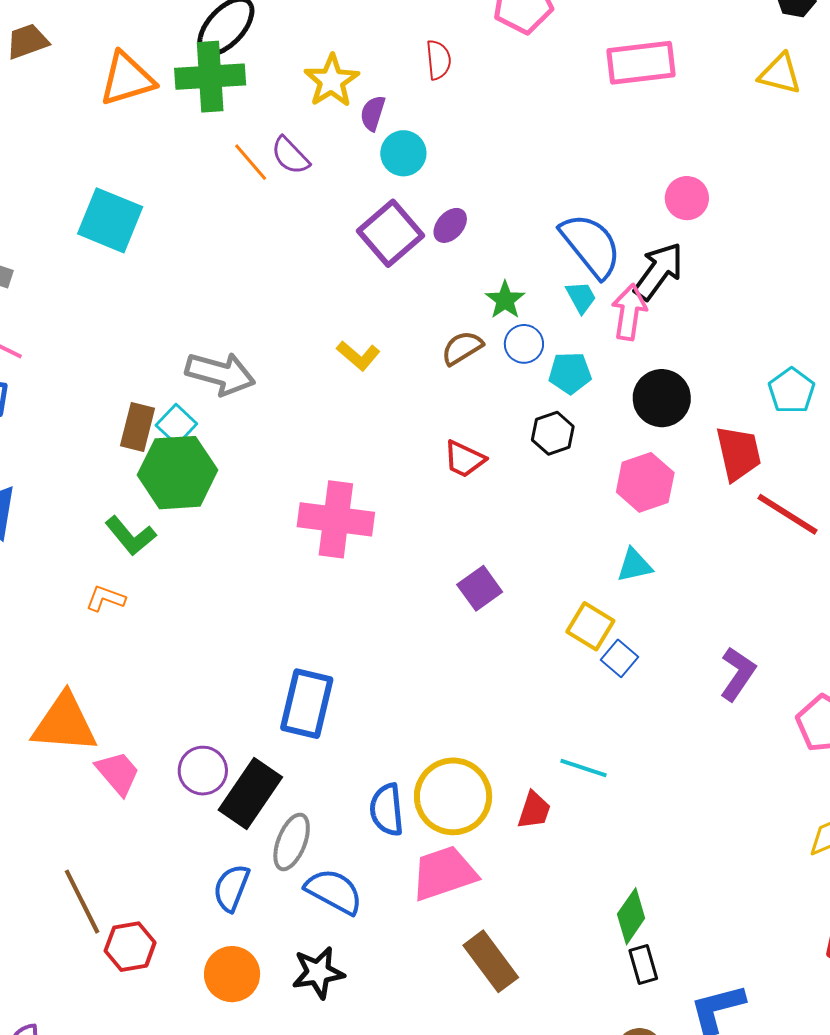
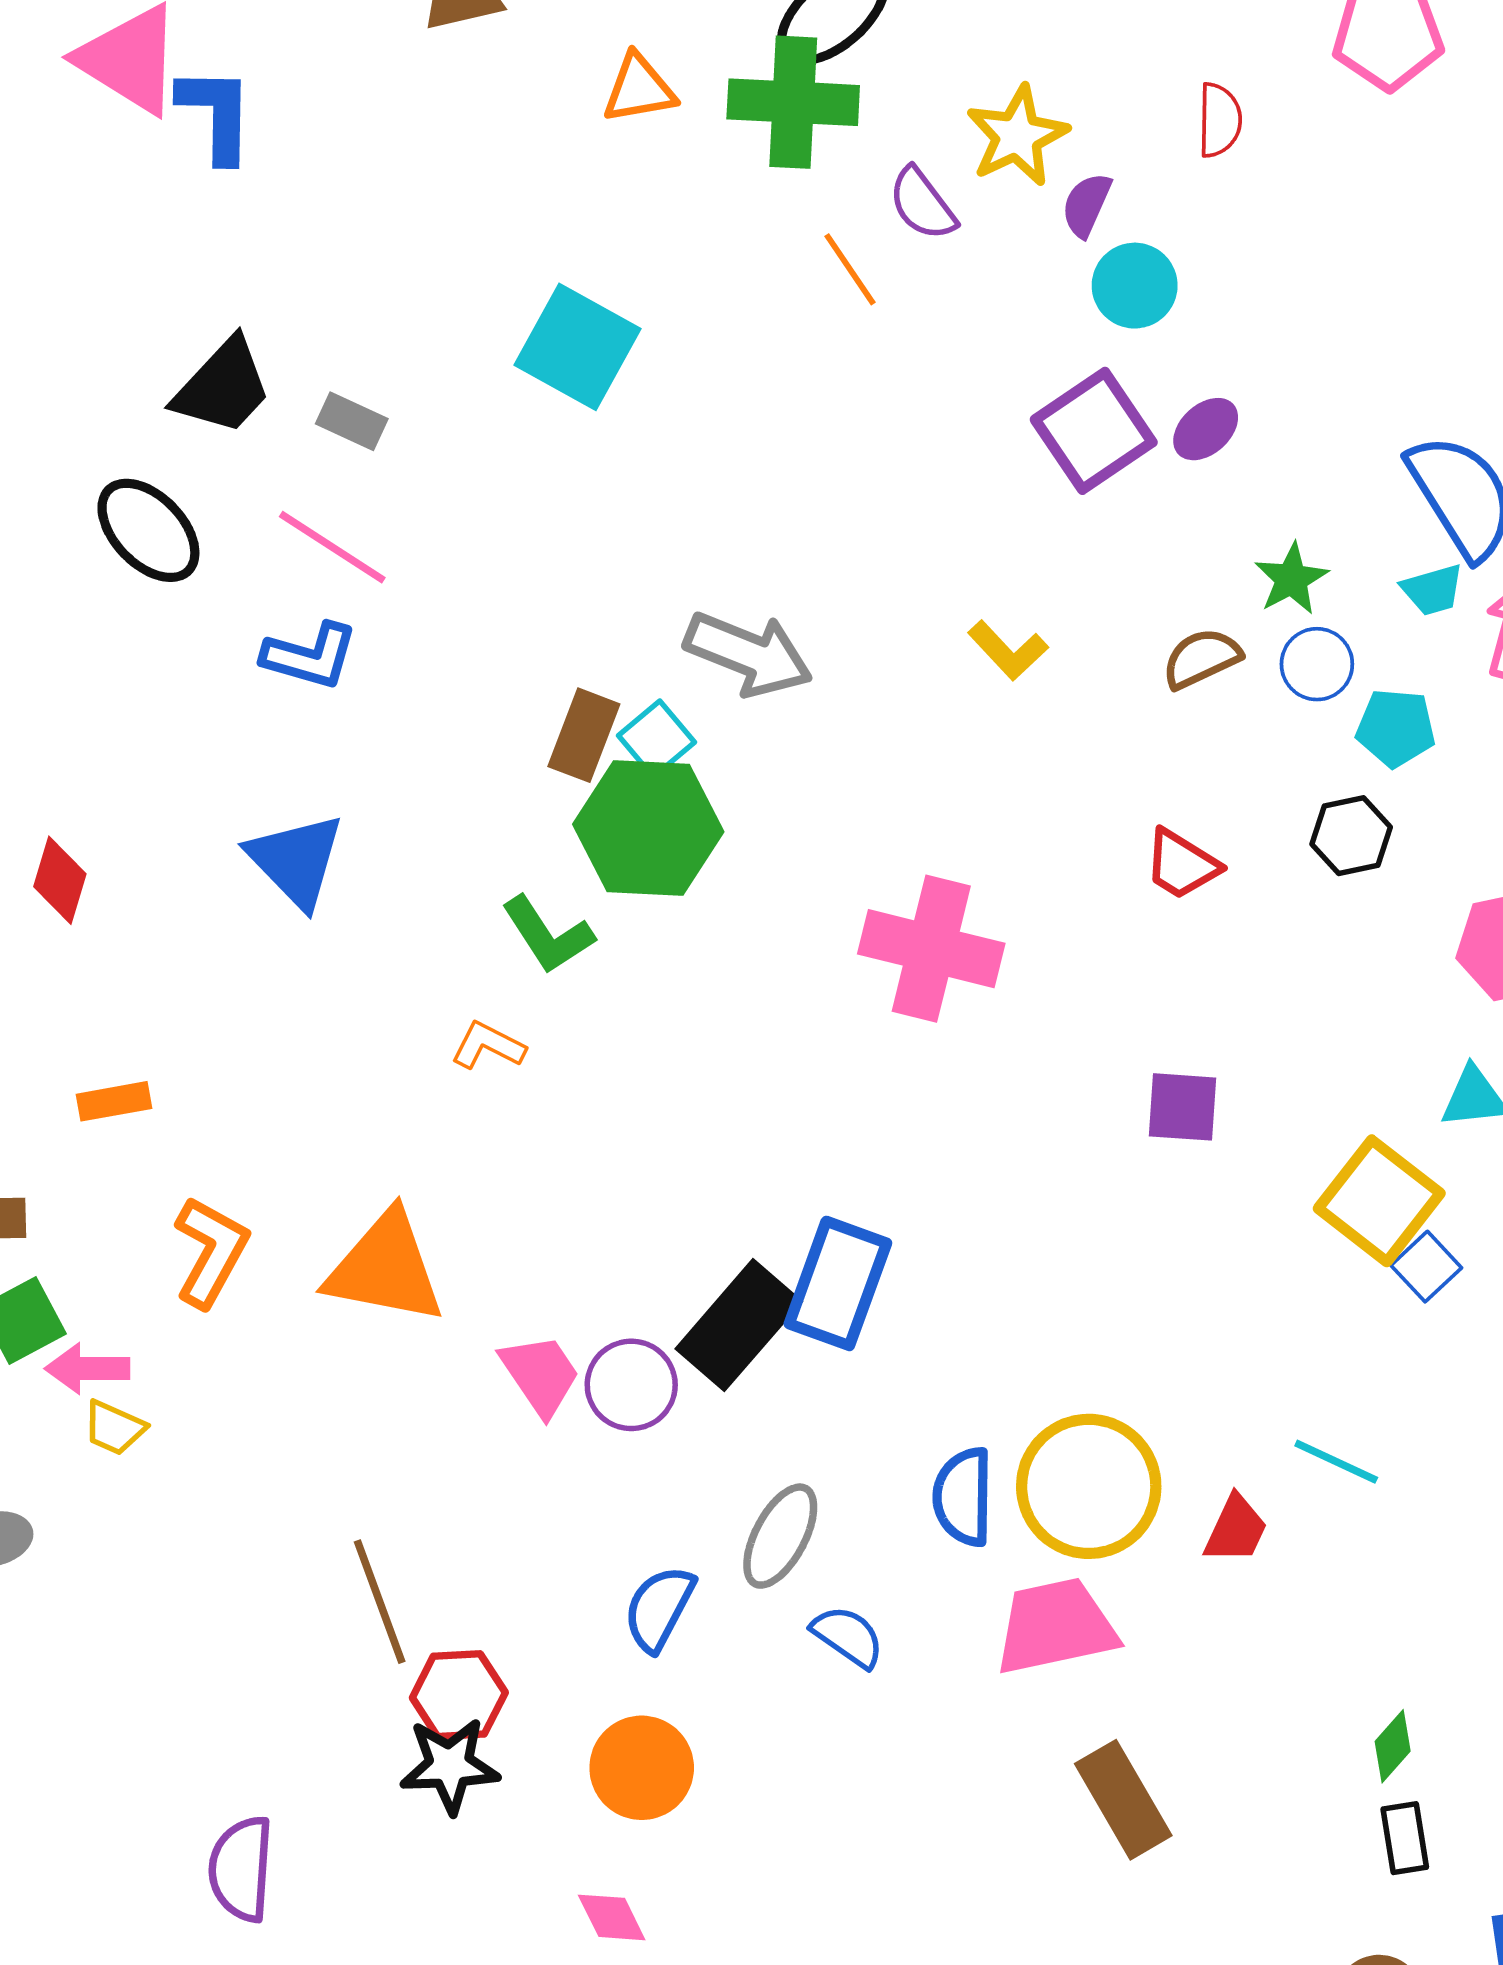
orange triangle: (127, 79) -> (639, 89), size x0.7
purple semicircle: (290, 156) -> (922, 204), moved
cyan trapezoid: (581, 297) -> (1433, 590), turned 96
purple square: (480, 588) -> (1183, 1107), turned 33
yellow square: (590, 626) -> (1379, 1201), size x1.4
pink trapezoid: (118, 773) -> (540, 1375), moved
black rectangle: (250, 793) -> (739, 1325), moved
blue semicircle: (334, 891) -> (848, 1637), size x0.7
green diamond: (631, 916) -> (1393, 1746), size x0.7
black star: (318, 973) -> (450, 1766), moved

